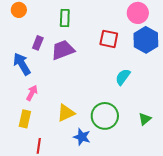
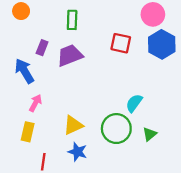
cyan semicircle: (123, 77) -> (134, 103), moved
green triangle: (145, 119) -> (150, 134), moved
blue star: (82, 137) -> (78, 152), moved

